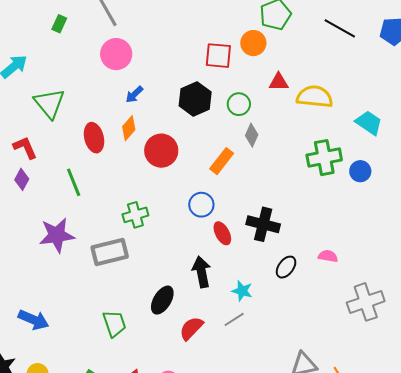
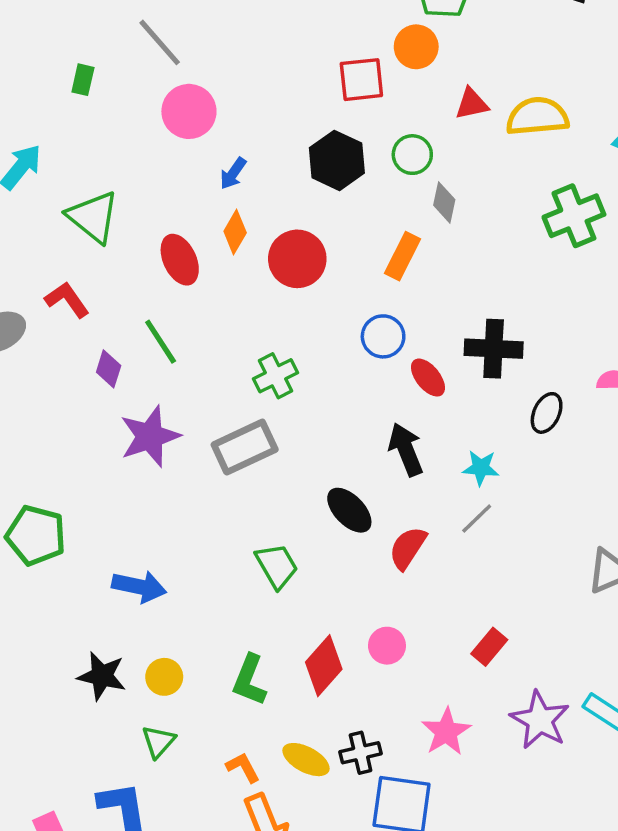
purple diamond: (22, 179) -> (109, 369), moved
black ellipse: (162, 300) -> (349, 510), turned -64

